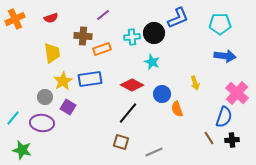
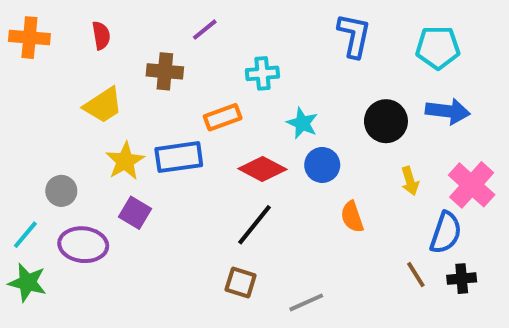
red semicircle: (51, 18) -> (101, 36), turned -80
blue L-shape: (178, 18) -> (354, 36), turned -55
orange cross: (15, 19) -> (29, 38), turned 30
black circle: (154, 33) -> (386, 121), moved
orange rectangle: (102, 49) -> (223, 117), moved
yellow trapezoid: (52, 53) -> (103, 105), turned 65
yellow arrow: (195, 83) -> (410, 181), moved
blue circle: (162, 94) -> (322, 165), moved
gray circle: (45, 97) -> (61, 191), moved
green star: (22, 150) -> (27, 283), moved

